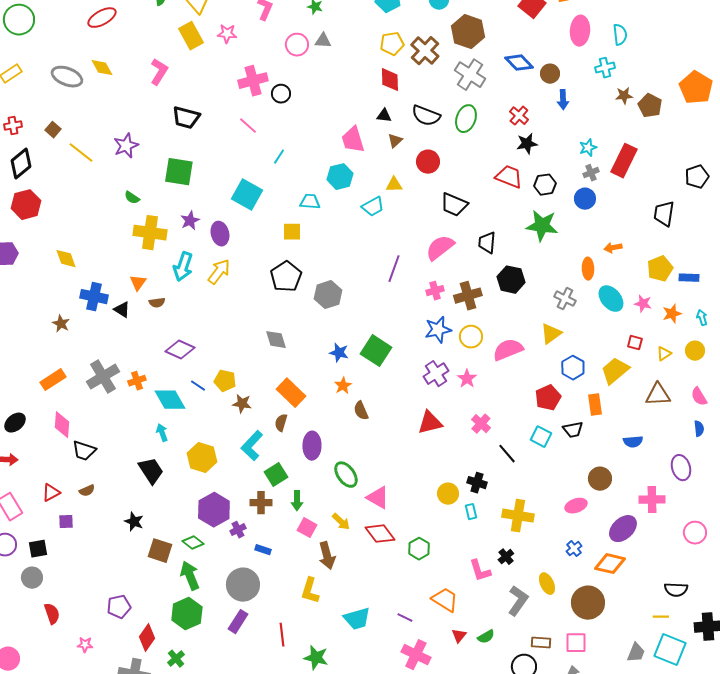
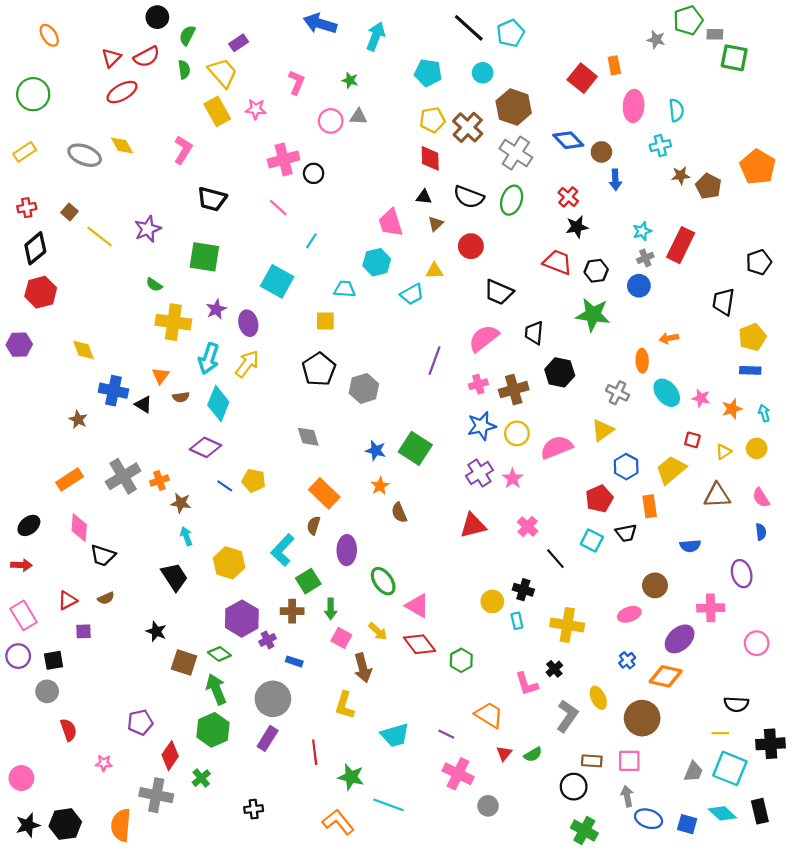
yellow pentagon: (660, 269) -> (752, 337), moved
cyan diamond: (170, 400) -> (218, 403), moved, turned 52
brown star: (242, 404) -> (181, 503), moved

